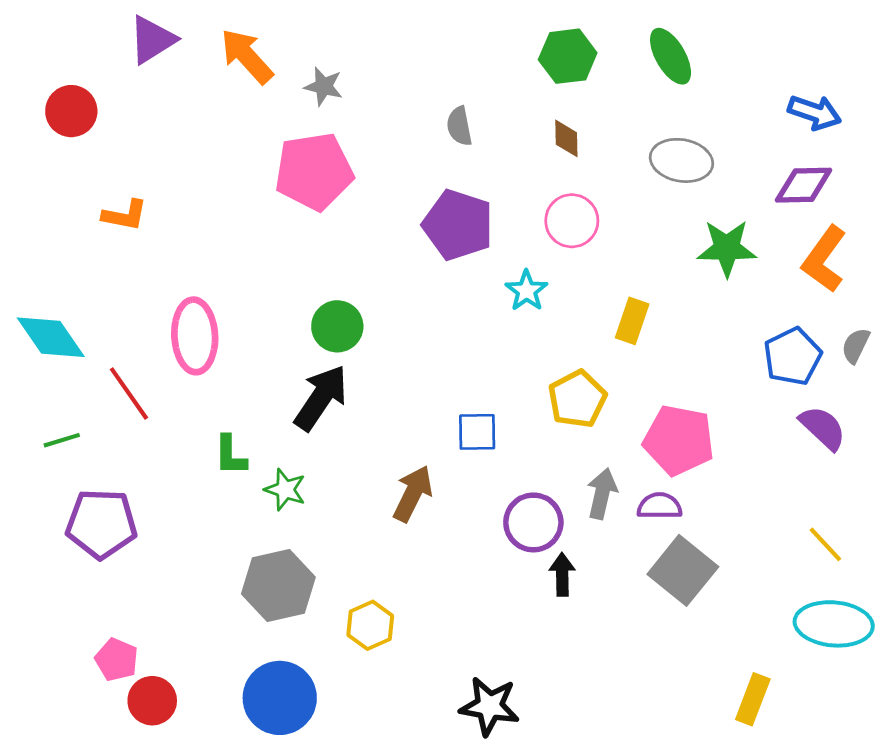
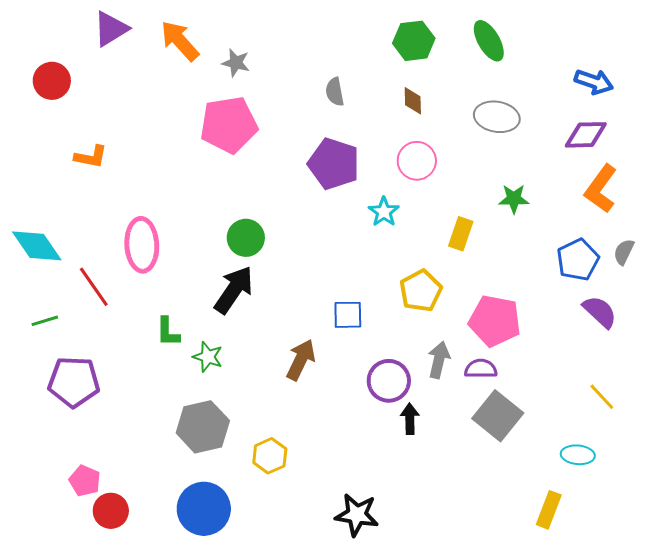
green star: (727, 248) -> (514, 199), moved, size x0.7
cyan ellipse: (834, 624) -> (578, 455), moved, size x0.6

